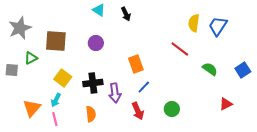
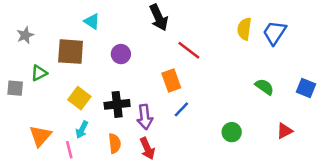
cyan triangle: (99, 10) -> (92, 21), moved
black arrow: (126, 14) -> (159, 18), size x1.5
gray star: (20, 28) -> (25, 35), size x0.6
red line: (180, 49) -> (189, 50), moved
blue square: (243, 70) -> (306, 88), turned -35
cyan arrow: (56, 100) -> (82, 130), moved
green circle: (172, 109) -> (232, 132), moved
red arrow: (138, 111) -> (147, 148), moved

